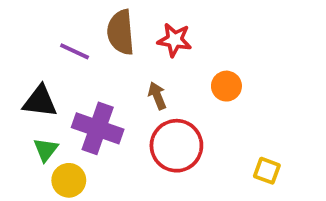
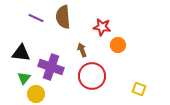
red star: (175, 40) -> (102, 27), moved
purple line: (75, 51) -> (36, 18), moved

